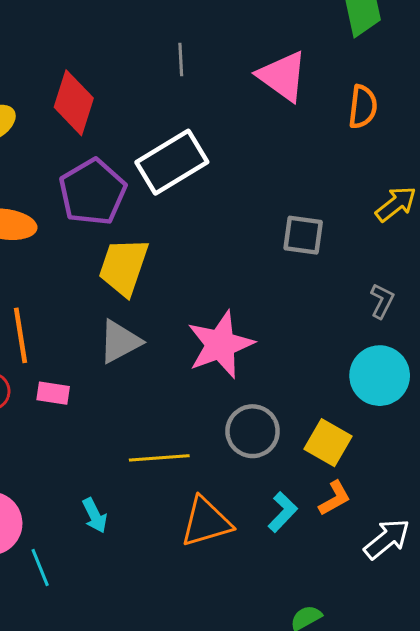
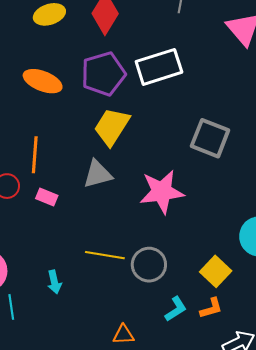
gray square: (303, 235) -> (210, 138), moved, size x1.4
gray circle: (253, 431) -> (149, 265), moved
orange triangle: (206, 522) -> (123, 335), moved, size x0.6

